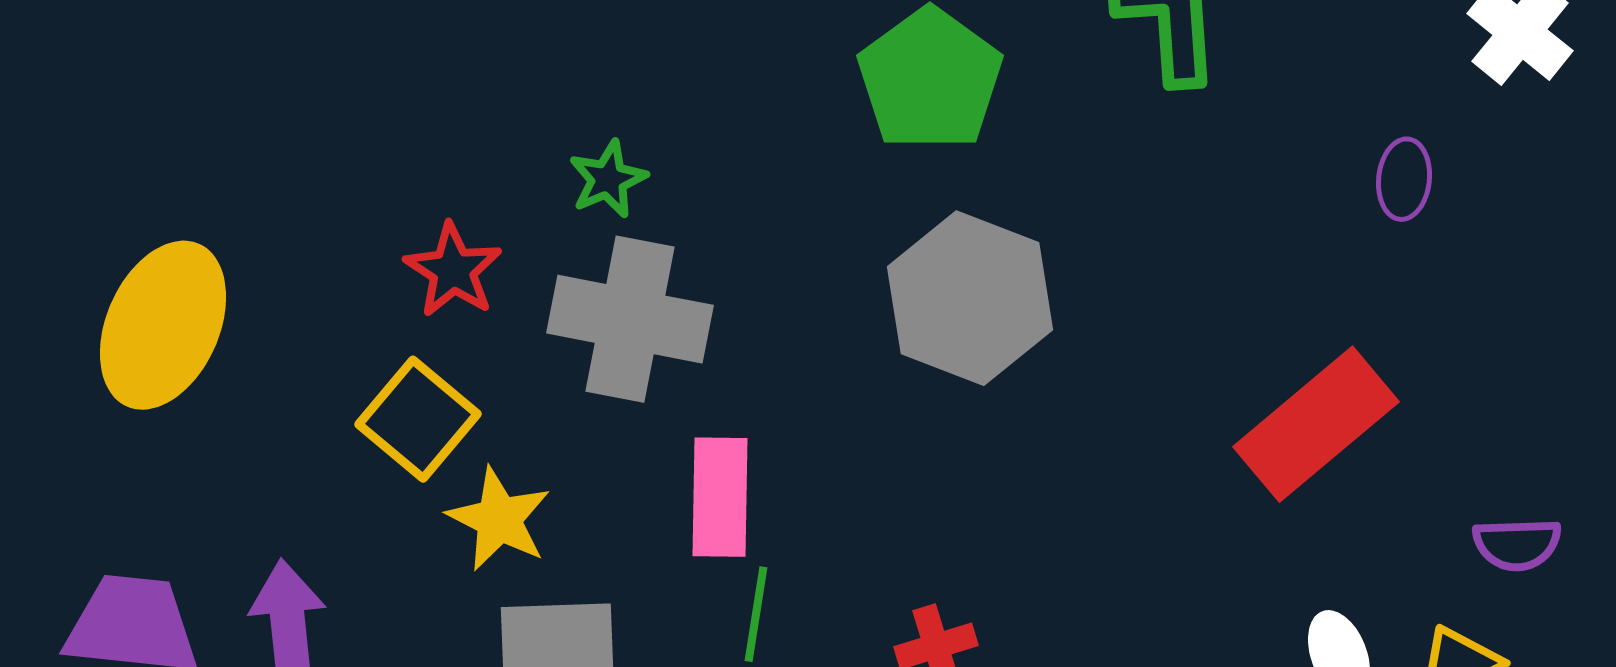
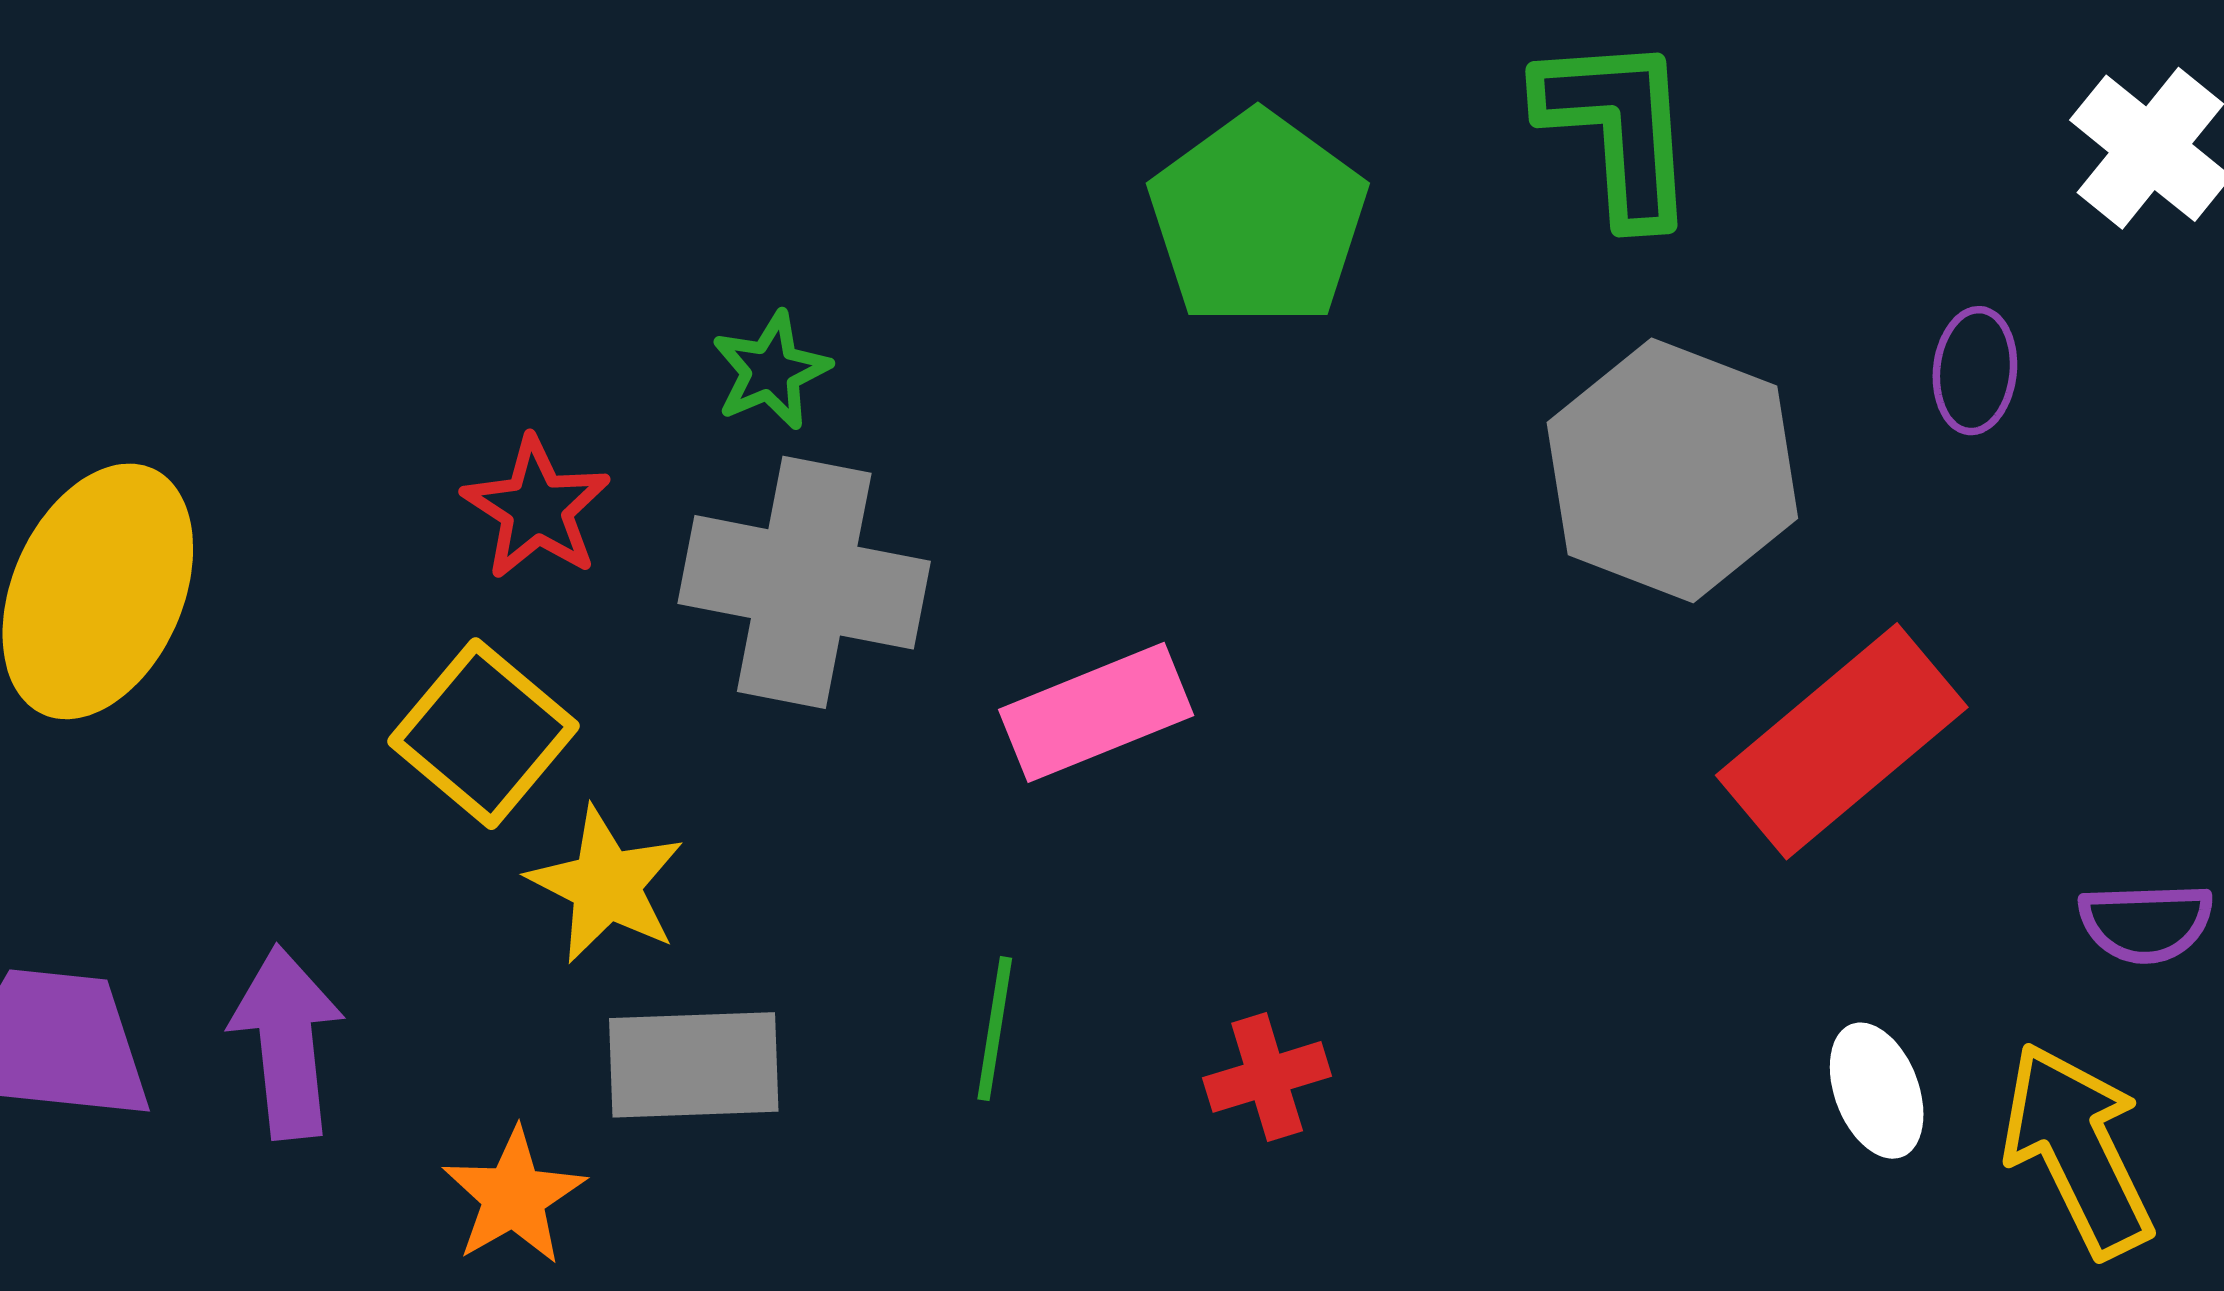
gray hexagon: (970, 298) -> (1672, 470), moved
pink rectangle: (720, 497) -> (1096, 712), moved, turned 67

